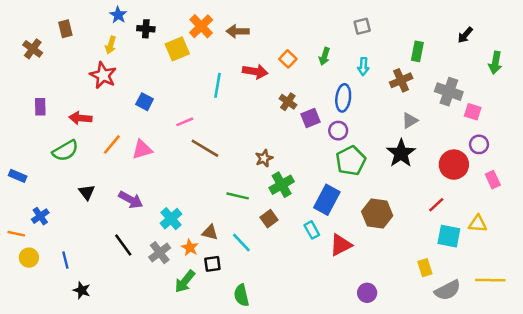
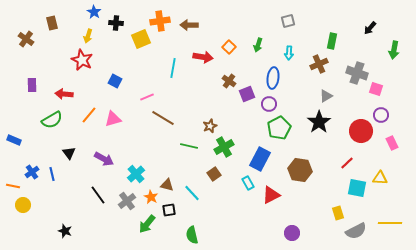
orange cross: (201, 26) -> (160, 21), turned 36
green line: (238, 196) -> (189, 146), moved
blue line: (65, 260) -> (52, 174), moved

